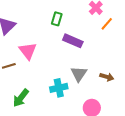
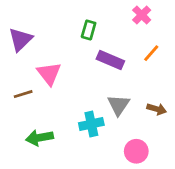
orange line: (107, 24) -> (151, 53), moved
green arrow: (21, 98) -> (40, 138), turned 42

